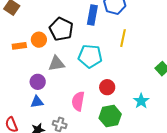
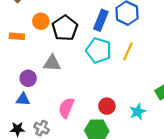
orange circle: (39, 40) -> (41, 21), moved
cyan pentagon: (90, 56) -> (99, 50), moved
red circle: (107, 87) -> (107, 106), moved
cyan star: (141, 101) -> (138, 112), moved

